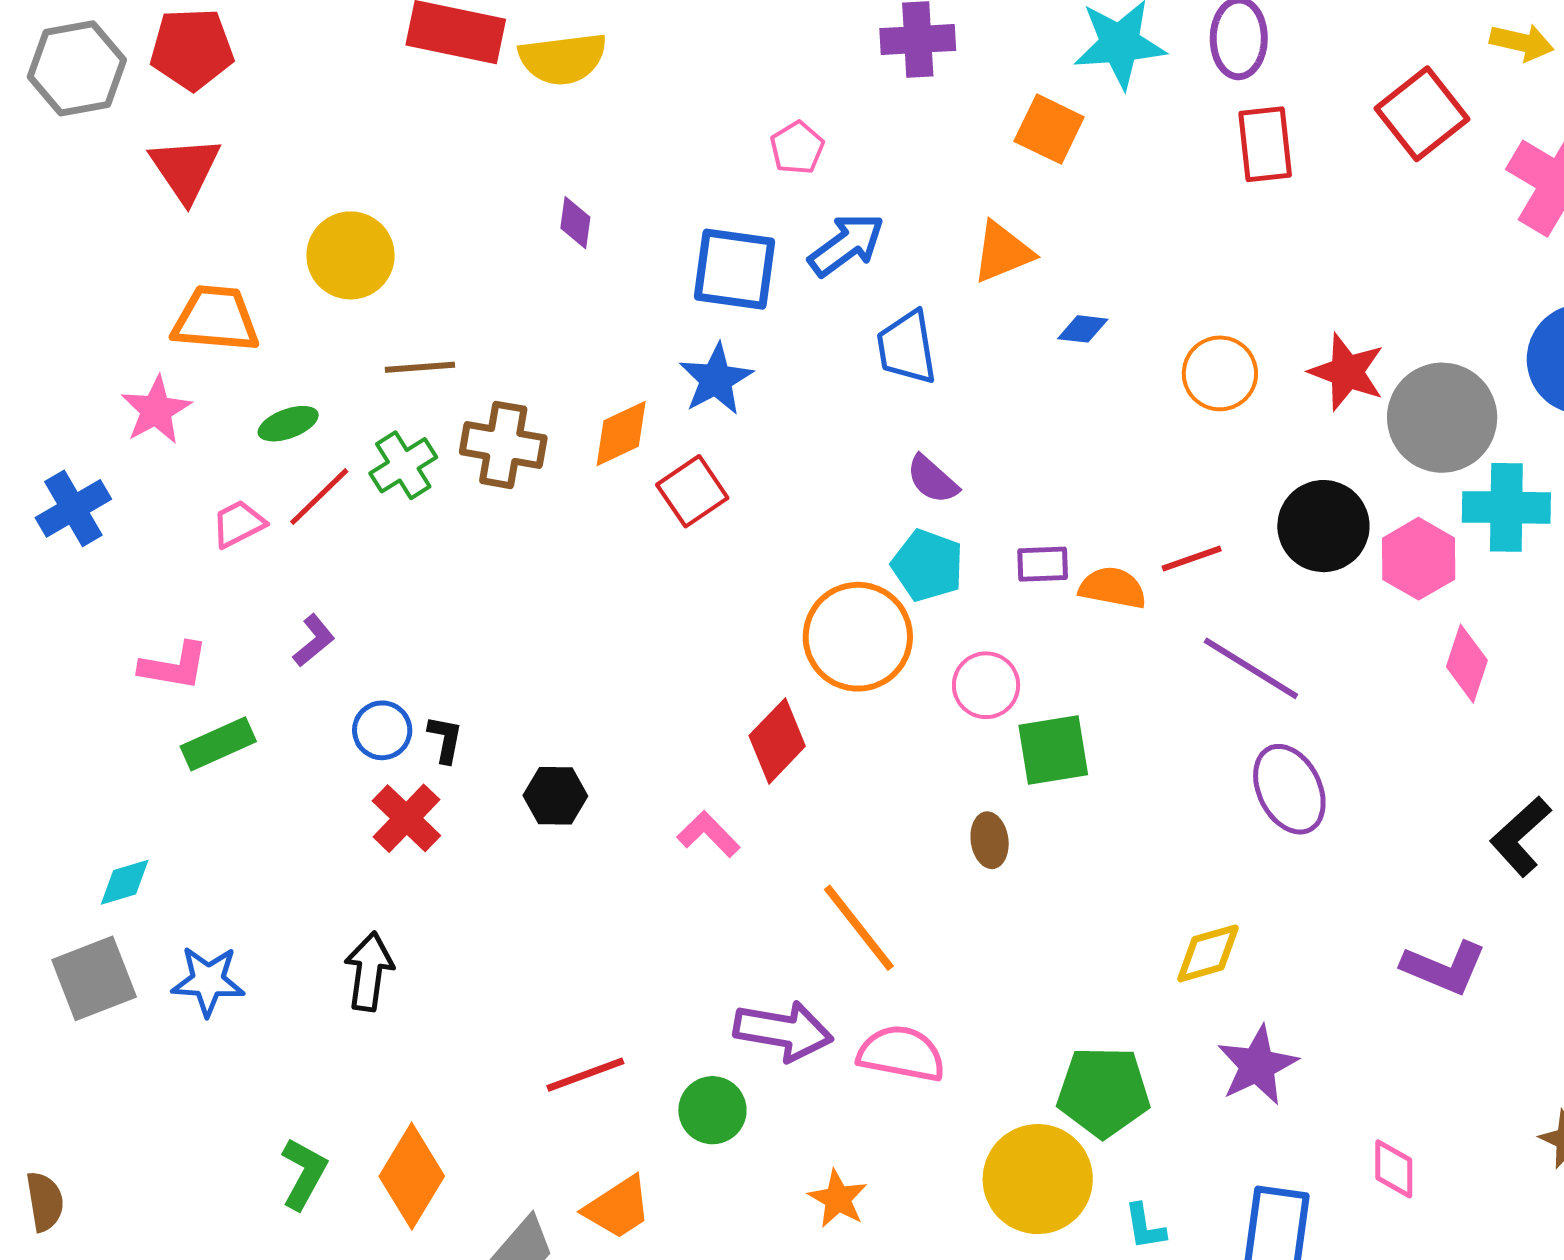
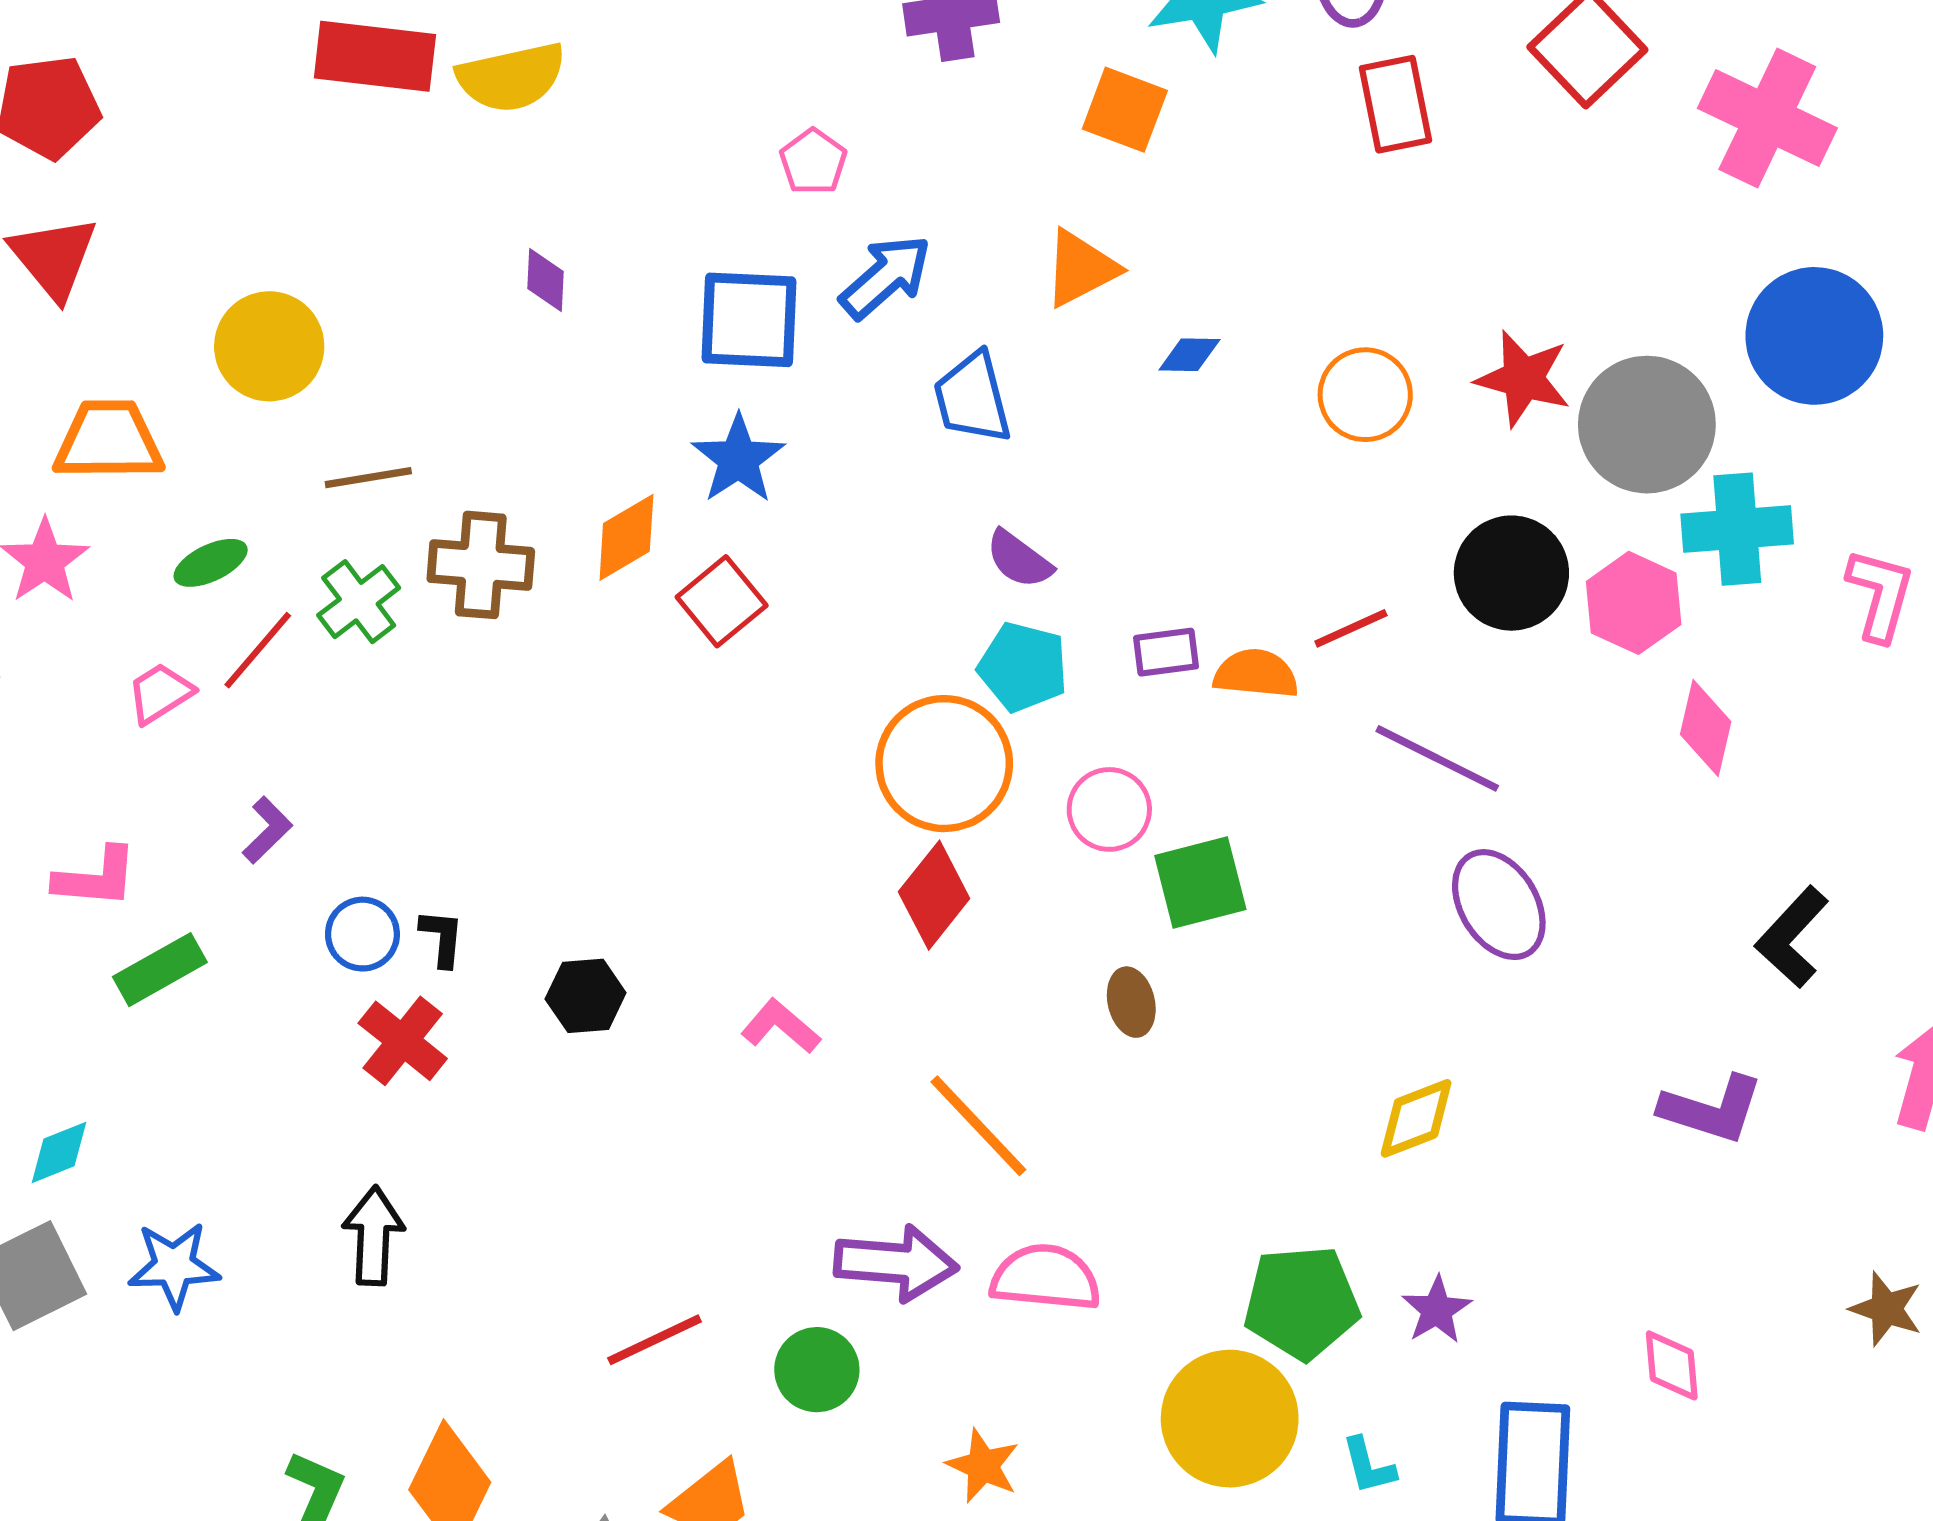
red diamond: (777, 741) -> (934, 895), moved
purple star: (1257, 1065) -> (1437, 1310), moved, size x0.7

